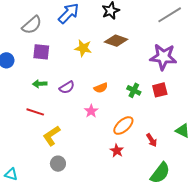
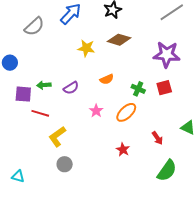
purple square: (41, 52) -> (23, 94), moved
orange semicircle: (101, 88) -> (107, 79), moved
orange ellipse: (123, 126) -> (126, 112), moved

